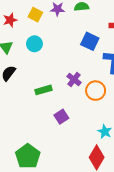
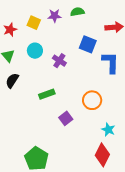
purple cross: (74, 79) -> (59, 61), moved
orange circle: (96, 91) -> (92, 100), moved

